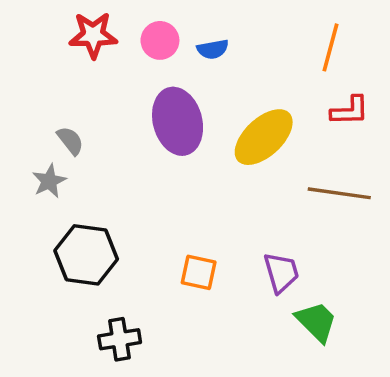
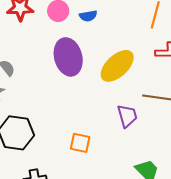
purple trapezoid: (281, 272) -> (127, 116), moved

